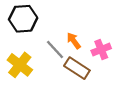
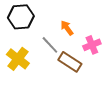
orange arrow: (74, 41) -> (67, 28), moved

